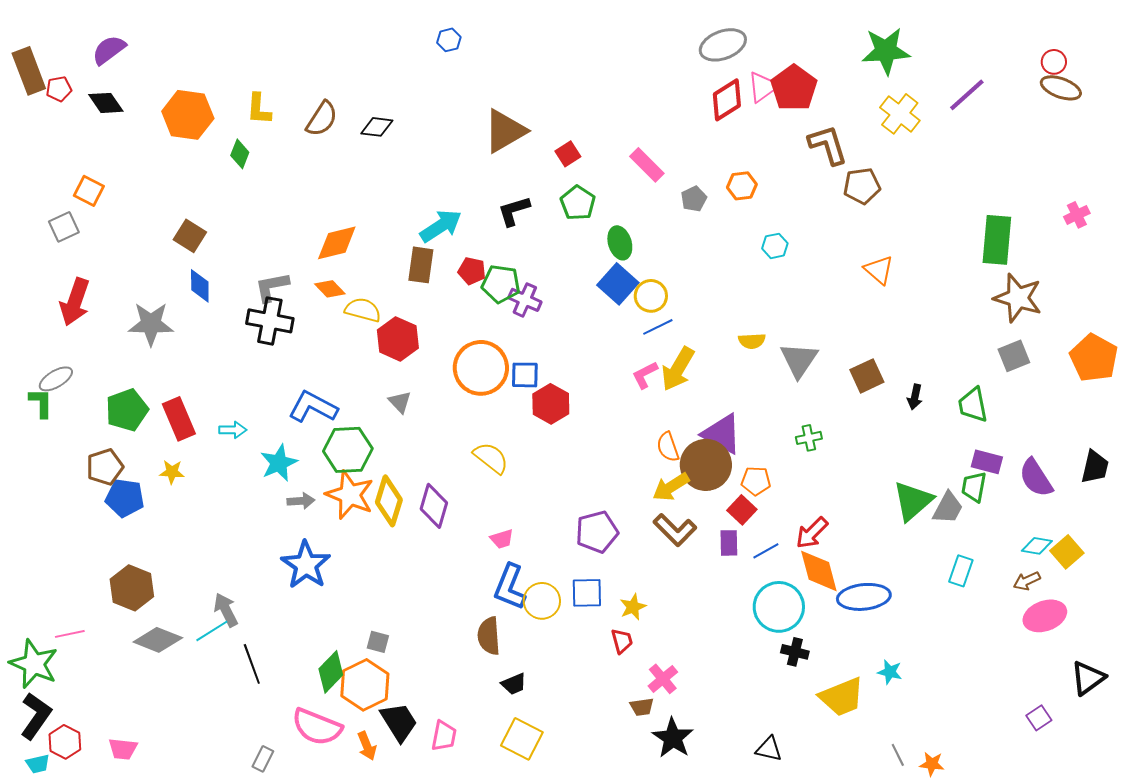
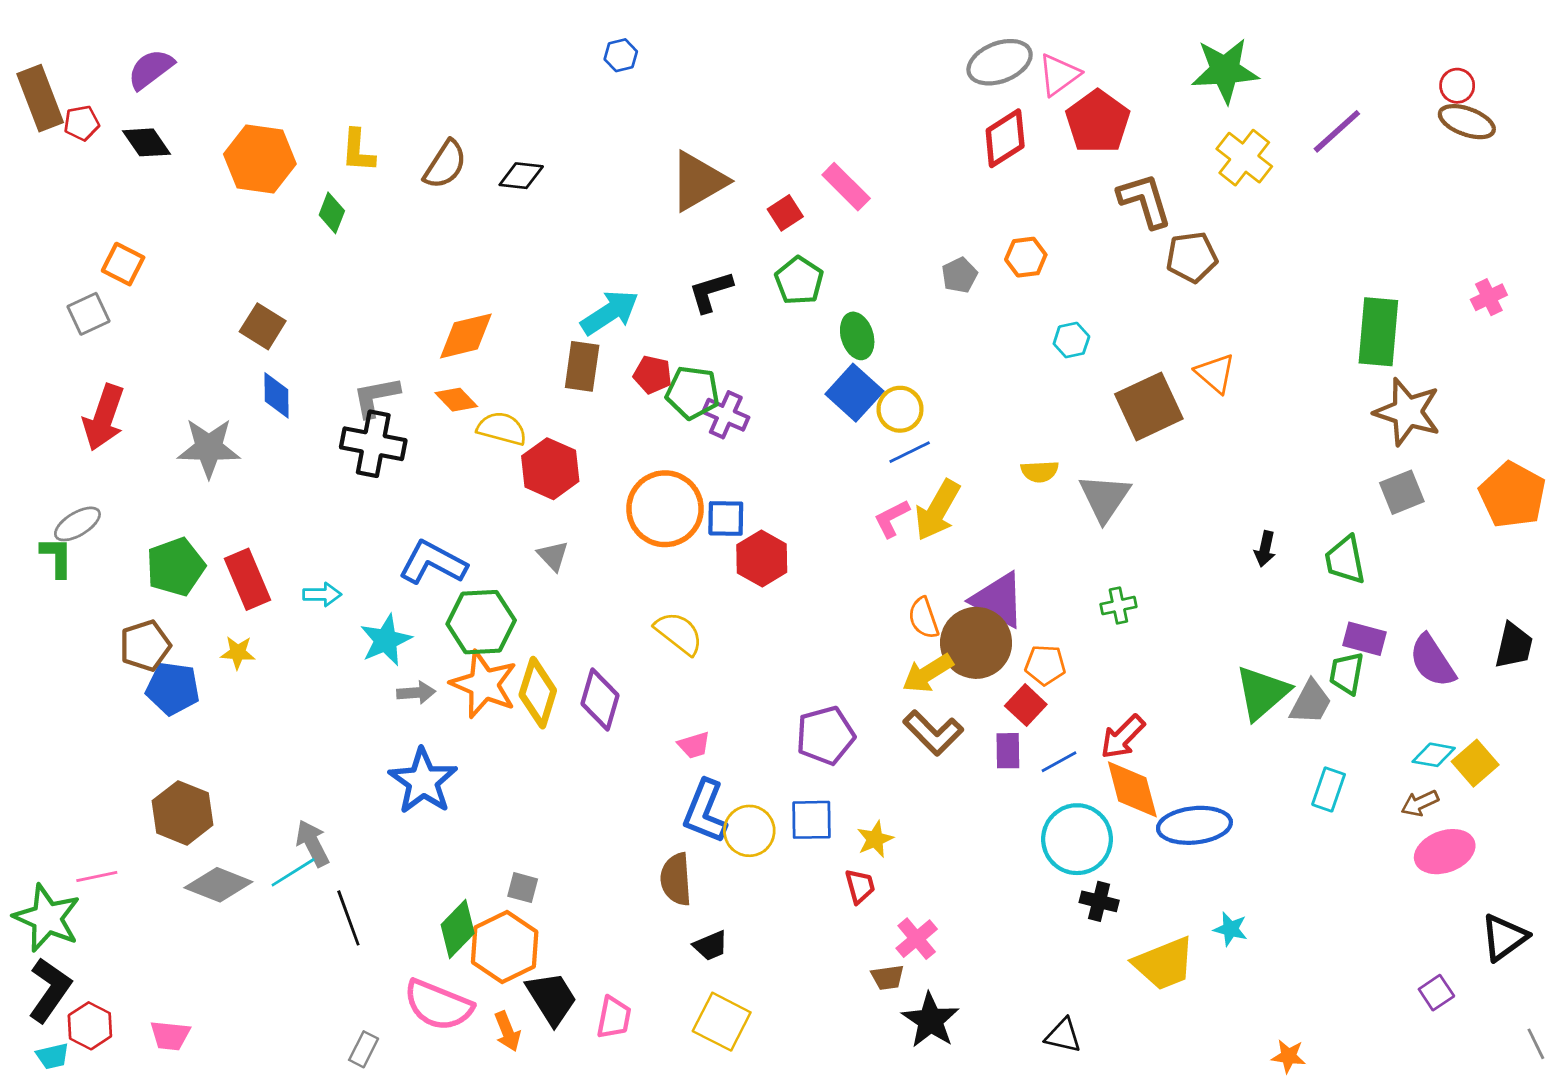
pink triangle: (763, 87) -> (1059, 75), moved
pink rectangle: (647, 165) -> (846, 187), moved
brown square: (867, 376) -> (1149, 406), moved, size x1.4
gray line: (898, 755) -> (1536, 1044), moved

